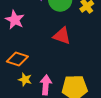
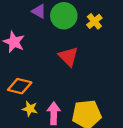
red triangle: (62, 36) -> (68, 57), turned 30

